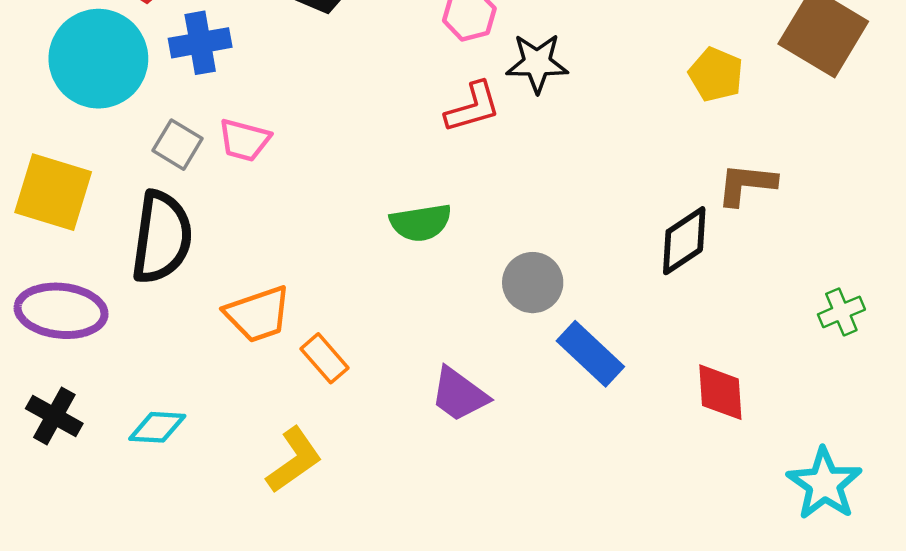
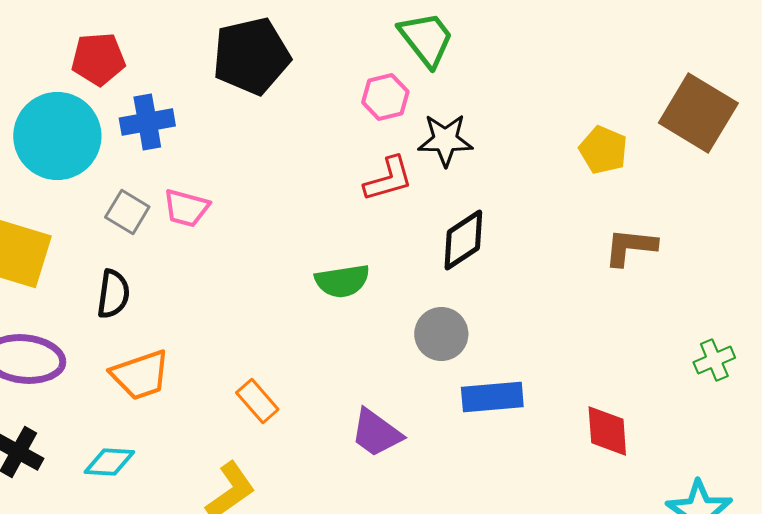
black semicircle: (162, 237) -> (113, 294), size x0.6
black diamond: (684, 241) -> (463, 240), moved
orange trapezoid: (258, 314) -> (140, 375), moved
blue rectangle: (590, 354) -> (492, 397), turned -48

